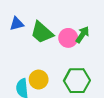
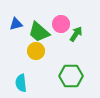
pink circle: (68, 38) -> (61, 24), moved
yellow circle: (39, 80) -> (36, 51), moved

